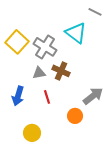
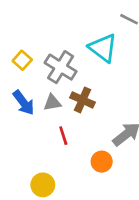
yellow square: (17, 42) -> (22, 60), size x0.6
blue arrow: (18, 96) -> (24, 103), moved, turned -54

